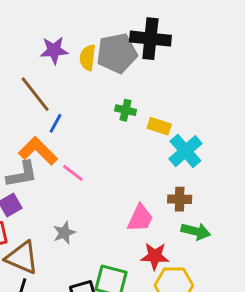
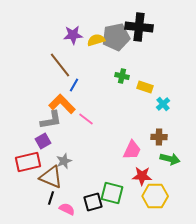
yellow semicircle: (88, 58) -> (96, 40), turned 66
cyan cross: (185, 151) -> (163, 104), size x0.6
gray star: (64, 233) -> (64, 161), moved

